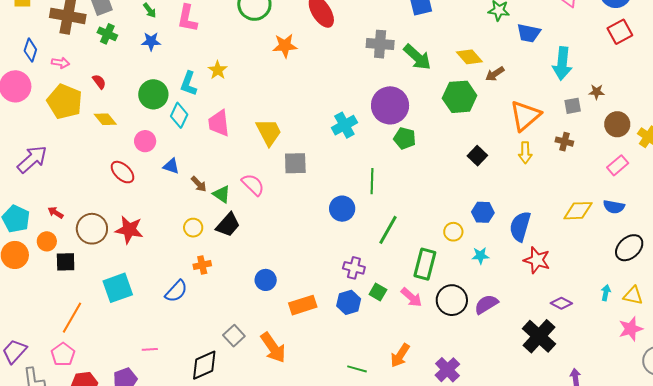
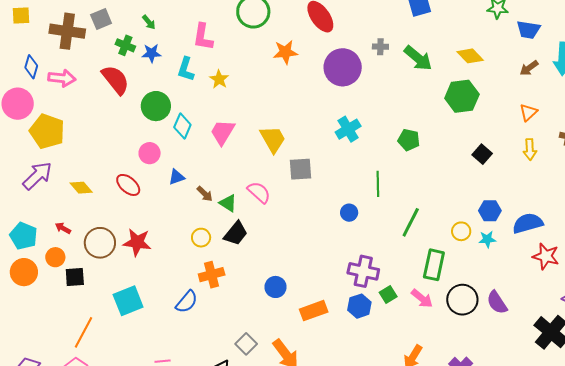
pink L-shape: (187, 18) -> (203, 37), moved
green cross: (107, 34) -> (125, 45), moved
gray cross: (380, 44) -> (380, 47), size x0.6
pink arrow: (61, 63) -> (62, 78), size x1.5
brown arrow: (495, 74) -> (529, 68), moved
red semicircle: (99, 82) -> (115, 80), moved, size x2.0
cyan L-shape: (189, 83) -> (186, 69), moved
yellow pentagon: (65, 101) -> (47, 131), moved
purple circle: (390, 105) -> (343, 67), moved
orange triangle: (525, 116) -> (528, 112), size x0.6
yellow diamond: (105, 119) -> (81, 188), moved
pink trapezoid: (219, 123) -> (223, 132), turned 40
blue triangle: (171, 166) -> (177, 177), turned -36
blue circle: (342, 209) -> (349, 213), size x0.7
blue semicircle: (520, 226) -> (528, 223), turned 60
green line: (388, 230) -> (411, 222), moved
cyan star: (480, 256) -> (487, 239), moved
orange cross: (202, 265) -> (212, 275), size x1.4
purple cross: (354, 268) -> (363, 271), size x1.4
green square: (378, 292) -> (388, 294), turned 30
purple semicircle: (486, 304) -> (497, 302), turned -90

